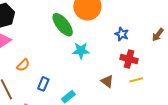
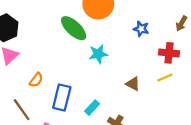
red cross: (129, 59) -> (169, 53), moved
blue rectangle: (43, 84) -> (62, 97), size x1.6

